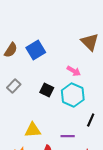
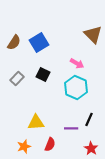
black square: (47, 90) -> (43, 74), moved
black line: (91, 120) -> (89, 119), moved

